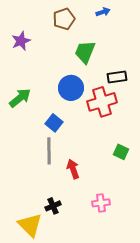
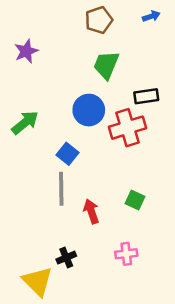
blue arrow: (103, 12) -> (151, 16), moved
brown pentagon: (64, 19) -> (99, 20), moved
green square: (121, 152) -> (135, 200), moved

